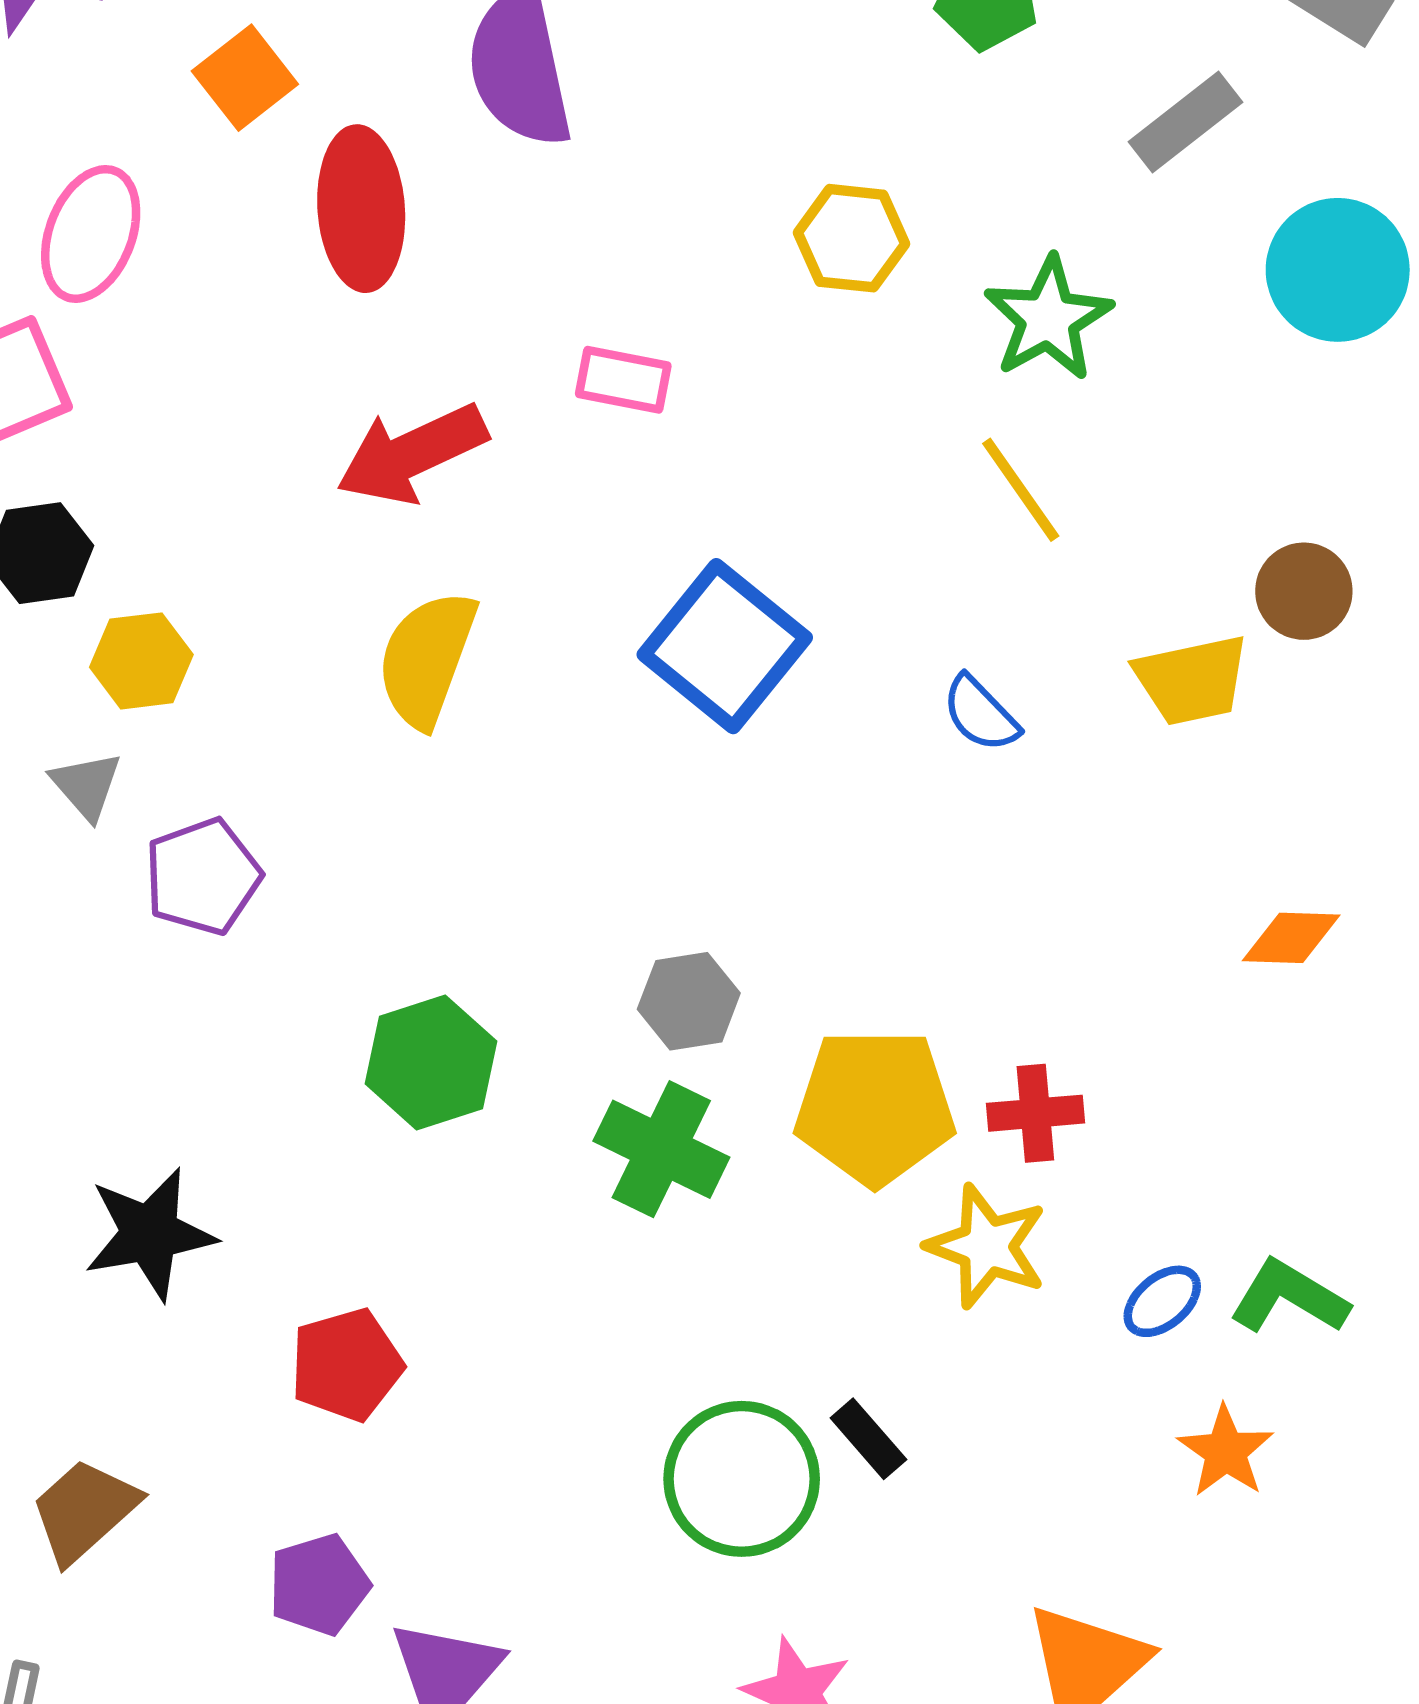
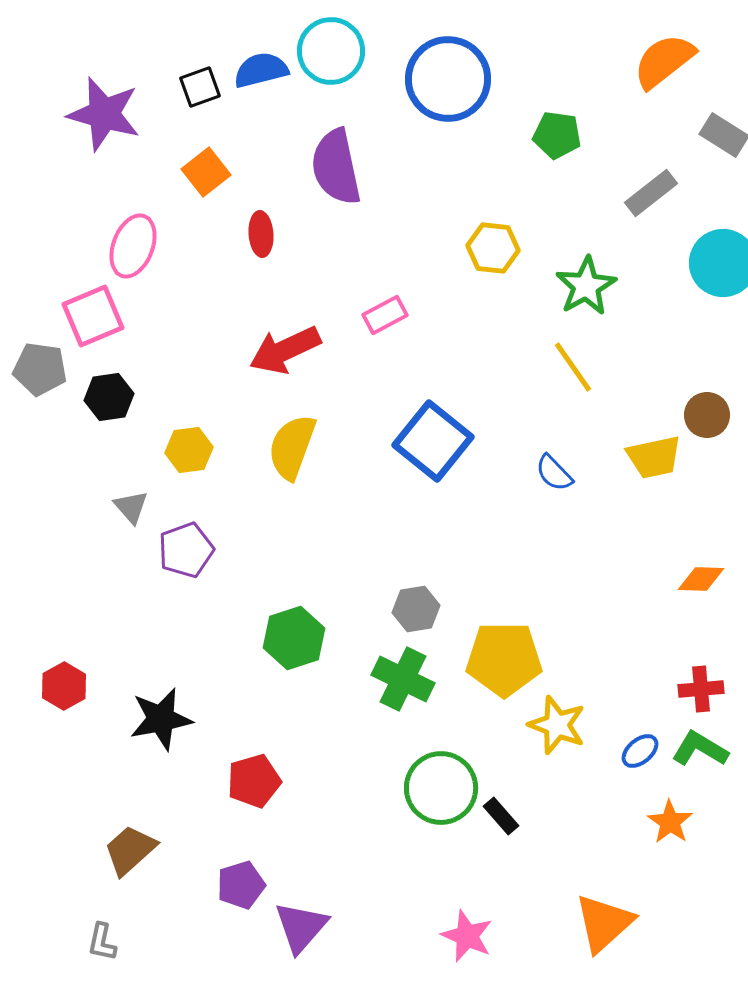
red ellipse: (361, 209) -> (261, 234), size x0.6
pink rectangle: (623, 380) -> (385, 315), turned -39
yellow hexagon: (141, 661) -> (189, 450), moved
red cross: (1035, 1113) -> (701, 689), moved
green circle: (742, 1479) -> (441, 788), moved

